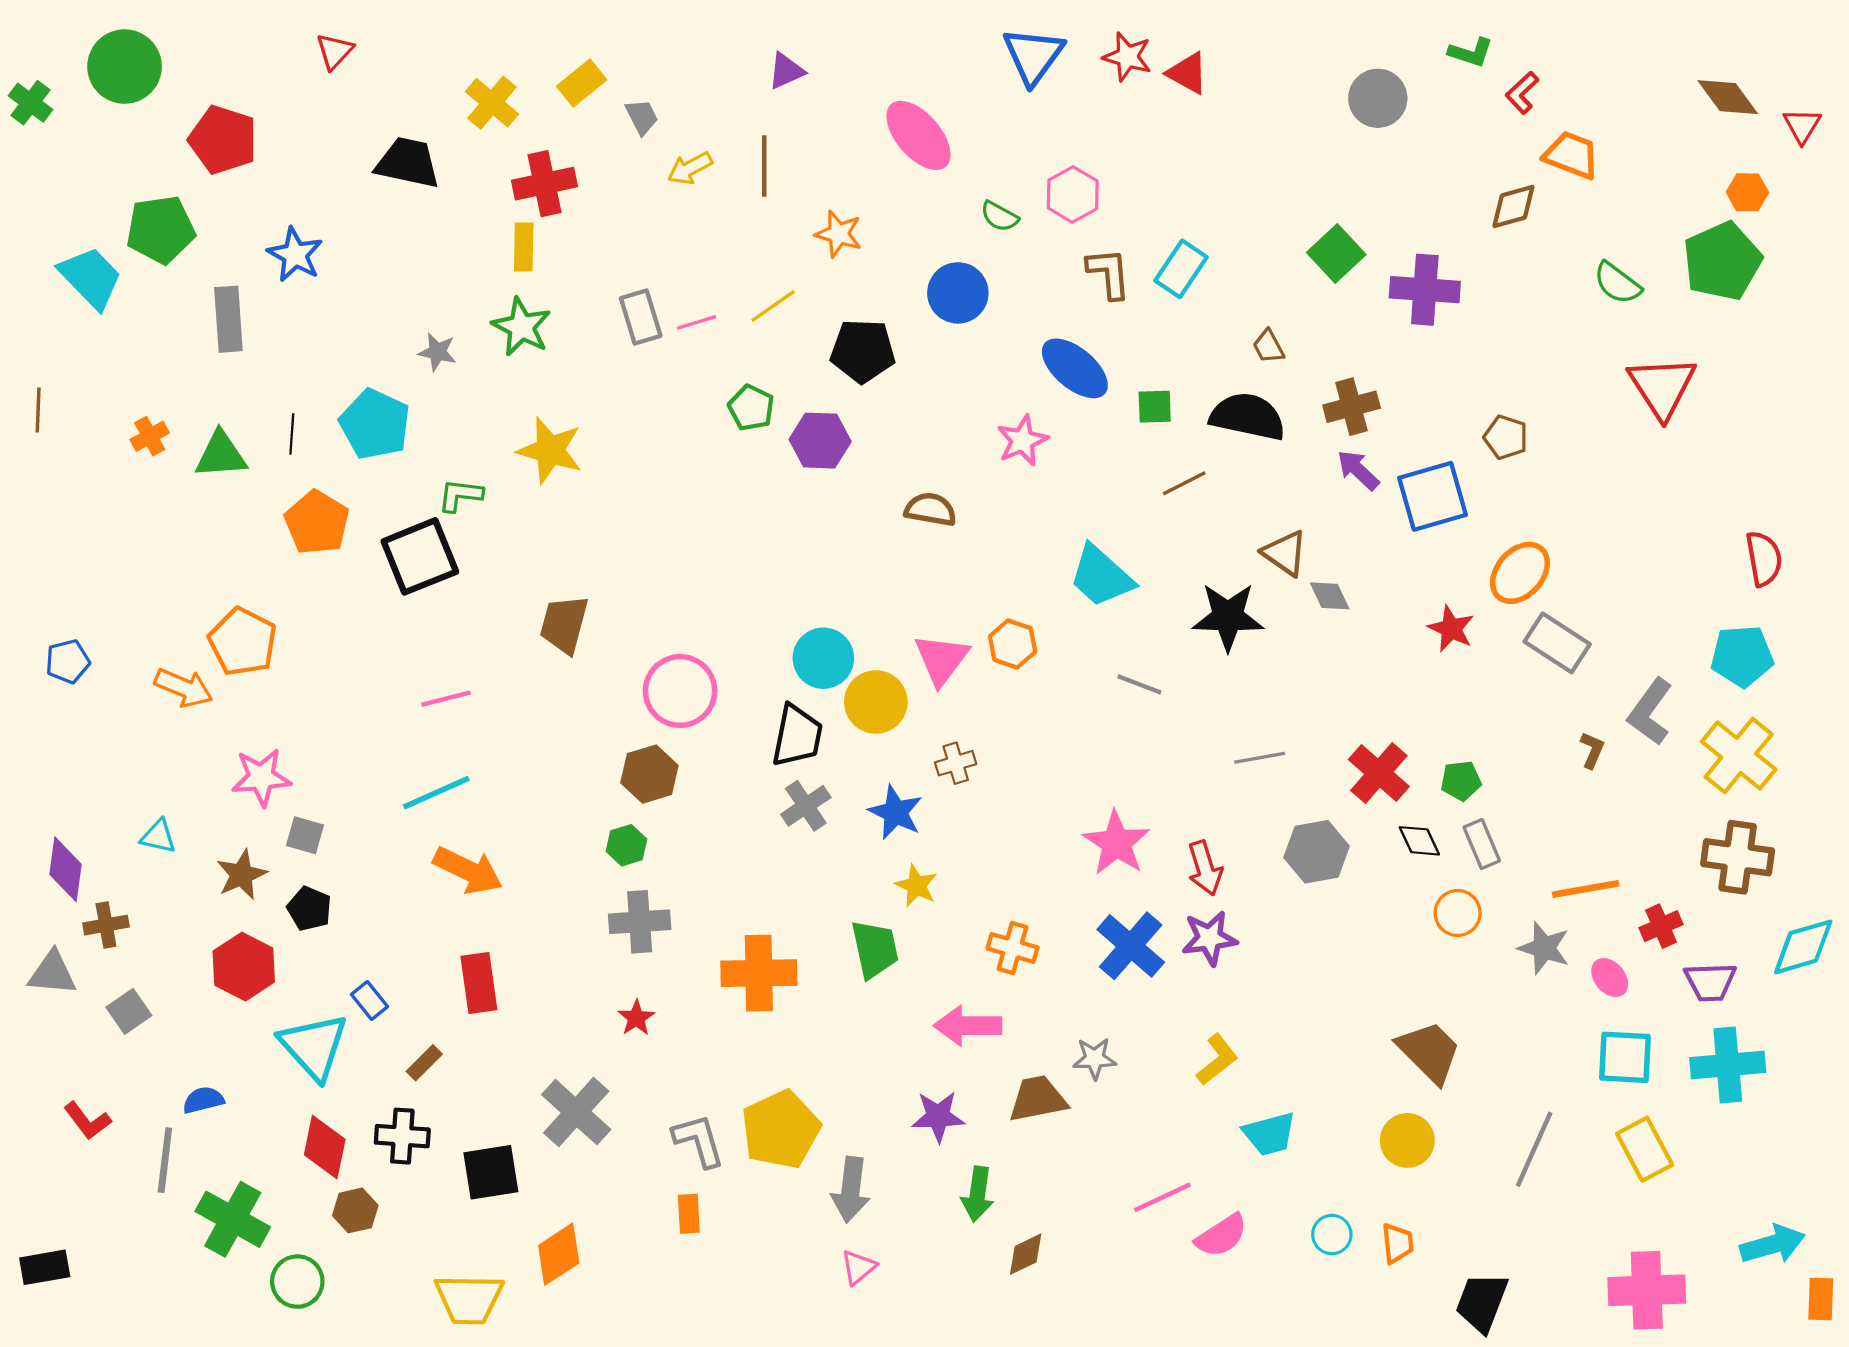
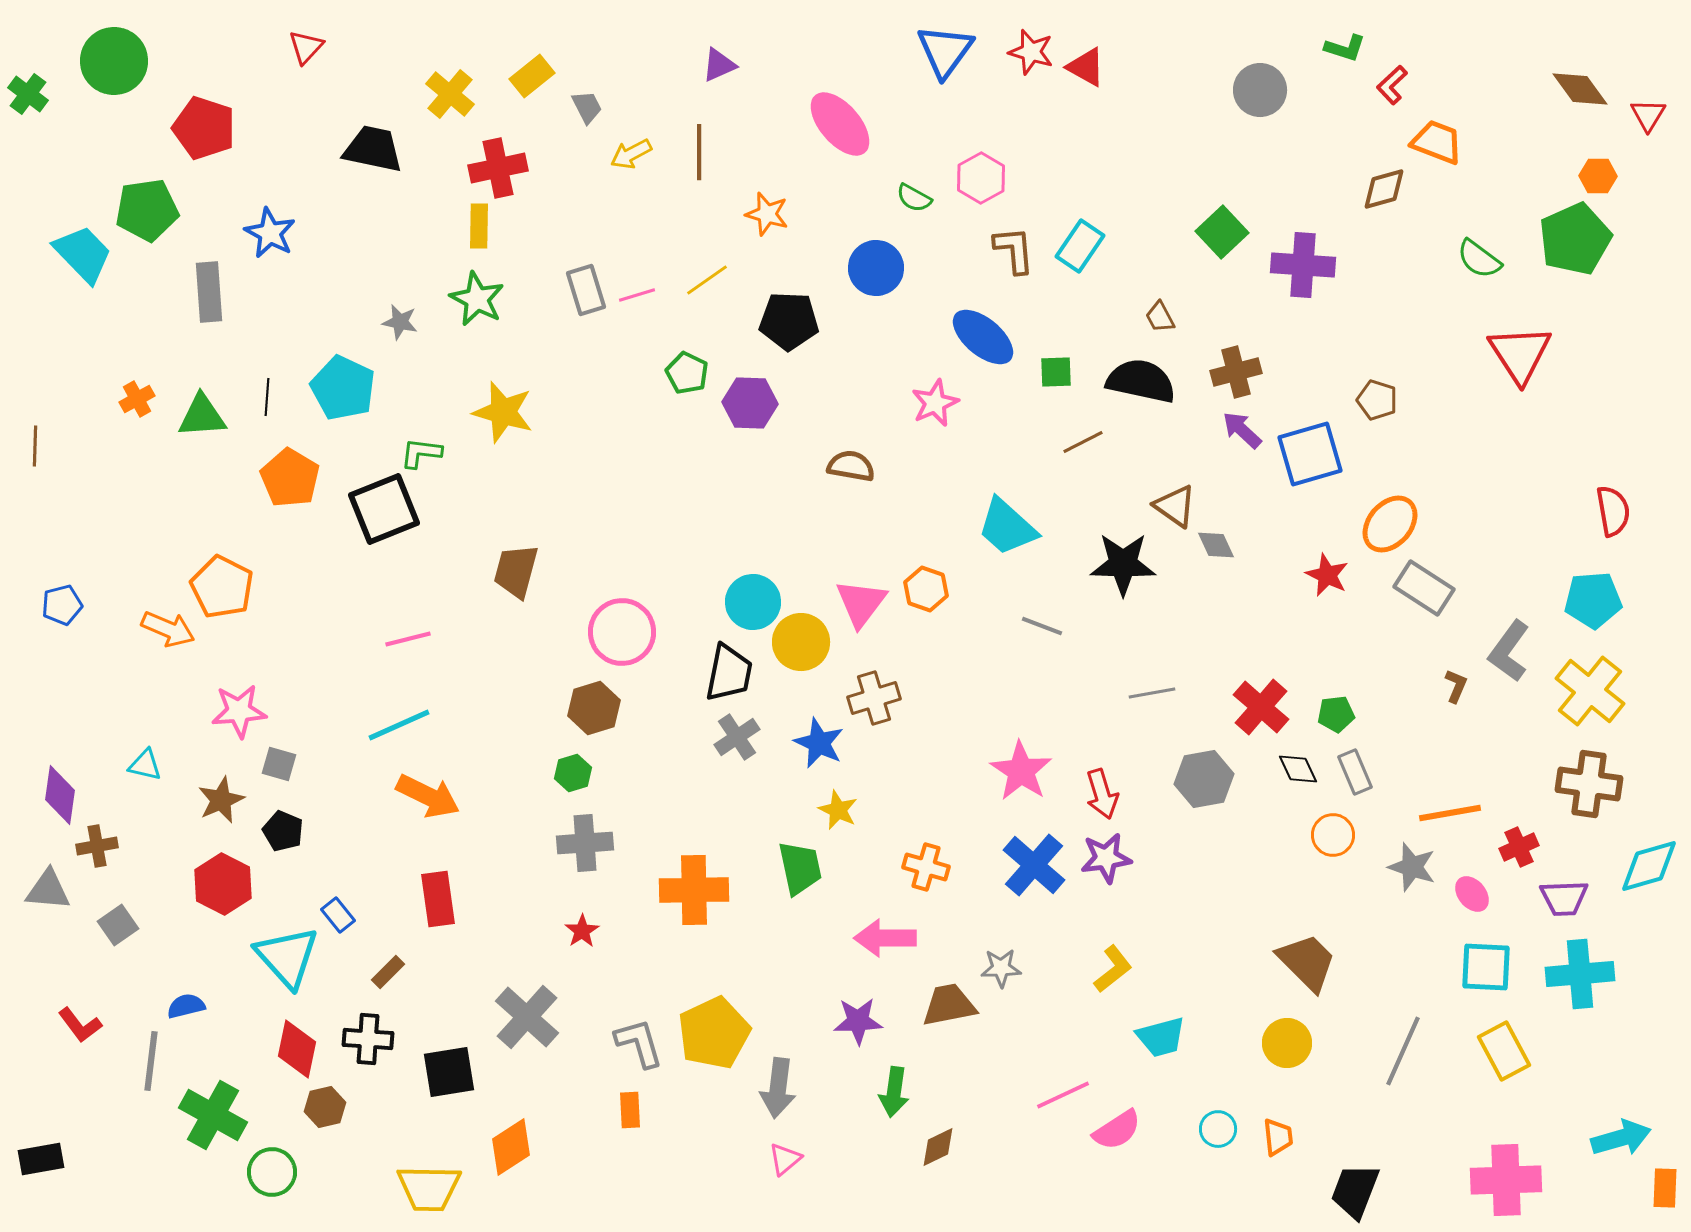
brown line: (38, 410) -> (35, 446), moved
brown cross: (956, 763) -> (874, 698), size x1.4

